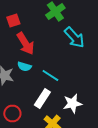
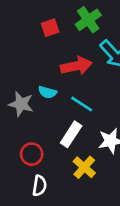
red square: (13, 20) -> (50, 28), moved
red arrow: (25, 44) -> (76, 66), moved, turned -70

